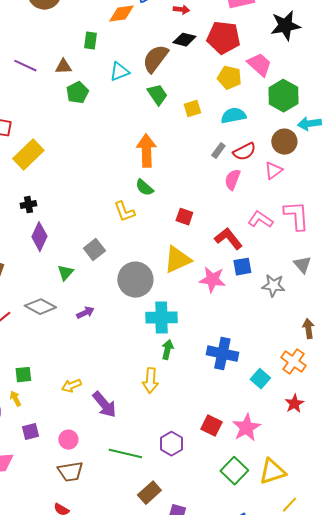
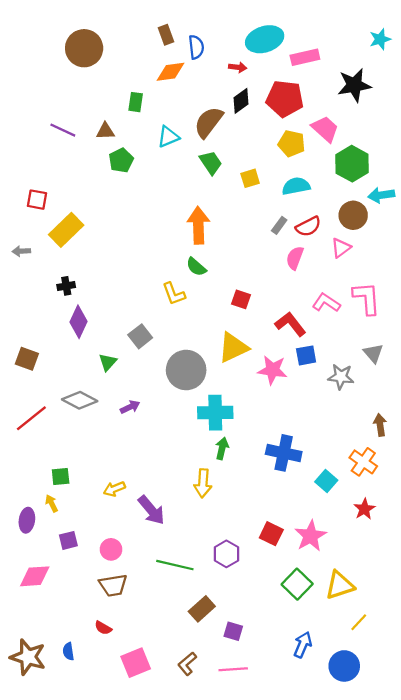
black diamond: (184, 40) -> (241, 101), turned -50

